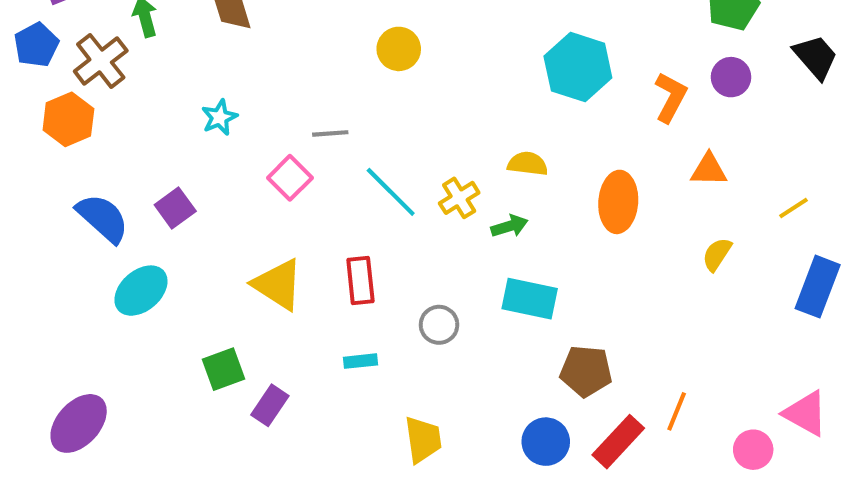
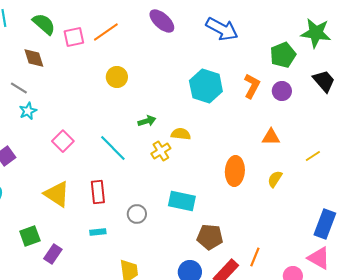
orange L-shape: (671, 97) -> (252, 86), moved
gray line: (330, 133) -> (19, 88), moved, turned 36
yellow cross: (459, 198) -> (161, 151), moved
orange ellipse: (618, 202) -> (235, 171), moved
green arrow: (509, 226) -> (147, 121), moved
blue rectangle: (818, 287) -> (325, 224), moved

